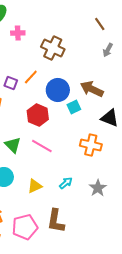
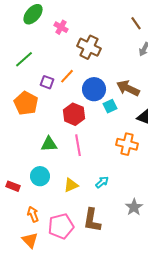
pink cross: (18, 33) -> (61, 27), moved, turned 32
green triangle: (13, 145) -> (49, 144), turned -48
pink line: (42, 146) -> (78, 145), turned 50
gray star: (98, 188) -> (134, 207), moved

